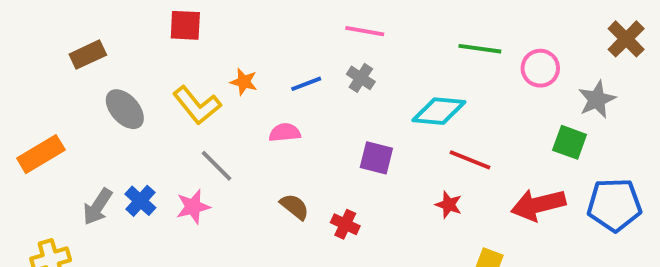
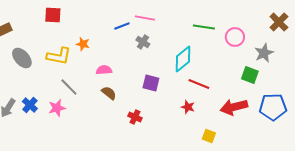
blue line: (306, 84) -> (122, 26), moved
yellow L-shape: (197, 105) -> (59, 56), turned -40
cyan diamond: (439, 111) -> (183, 59), turned -44
brown semicircle: (295, 207) -> (109, 93), moved

